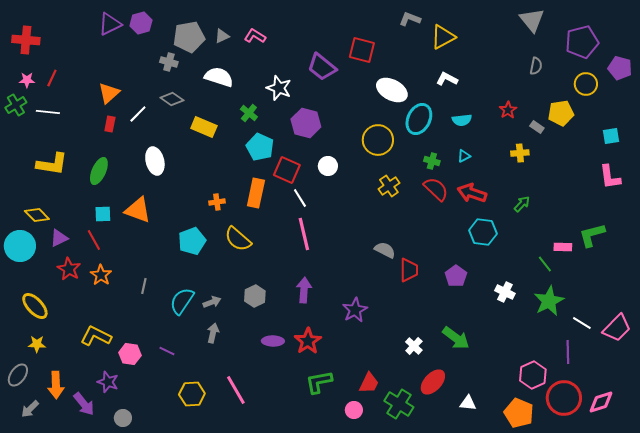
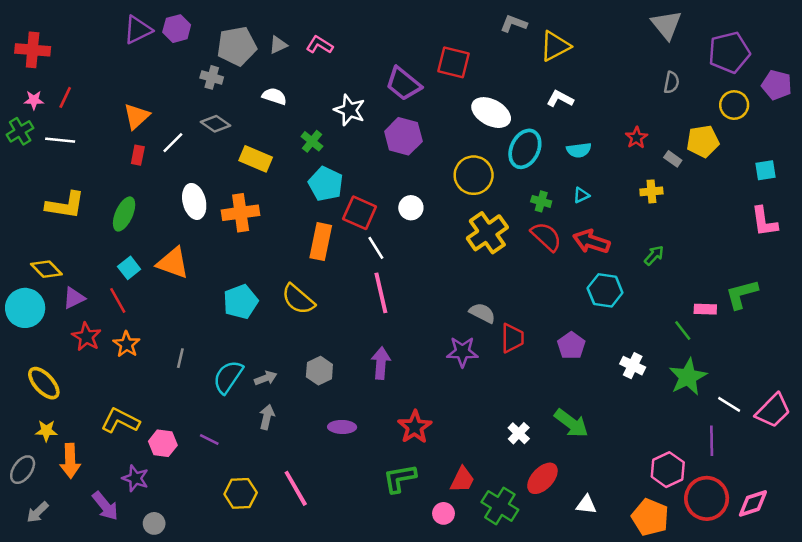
white semicircle: (219, 77) -> (274, 96), size x0.7
purple hexagon: (306, 123) -> (403, 136), moved
yellow cross: (389, 186) -> (487, 233), size x1.5
orange cross: (217, 202) -> (241, 213), moved, size x1.8
cyan square: (103, 214) -> (129, 268), turned -36
purple star: (355, 310) -> (462, 352), moved, turned 30
red star: (308, 341) -> (415, 427), moved
orange arrow: (56, 385) -> (70, 461), moved

